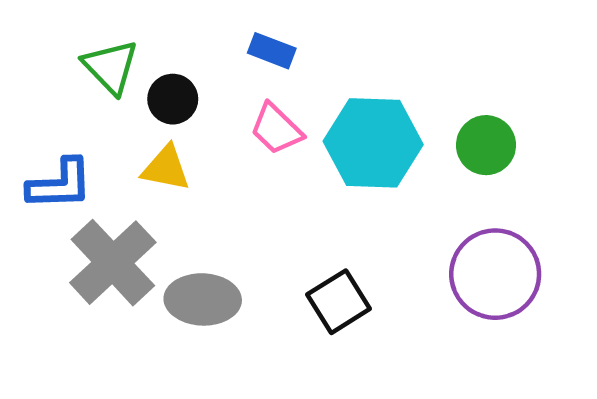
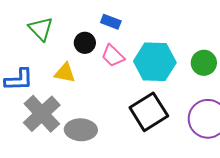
black circle: (173, 99) -> (85, 43), moved
black square: (339, 302) -> (149, 112), moved, size x1.4

